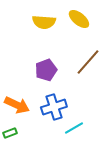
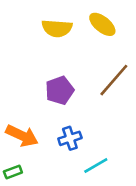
blue cross: (54, 107) -> (70, 138), size x0.7

